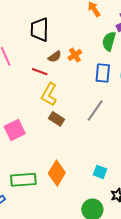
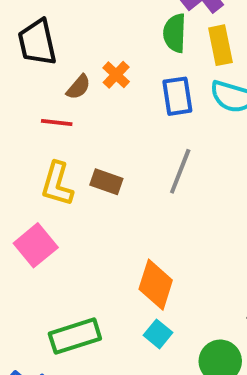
yellow L-shape: (49, 94) -> (57, 184), moved
brown rectangle: (57, 119) -> (106, 182), moved
cyan square: (100, 172) -> (158, 334), moved, turned 32
orange diamond: (57, 173) -> (156, 285), moved

